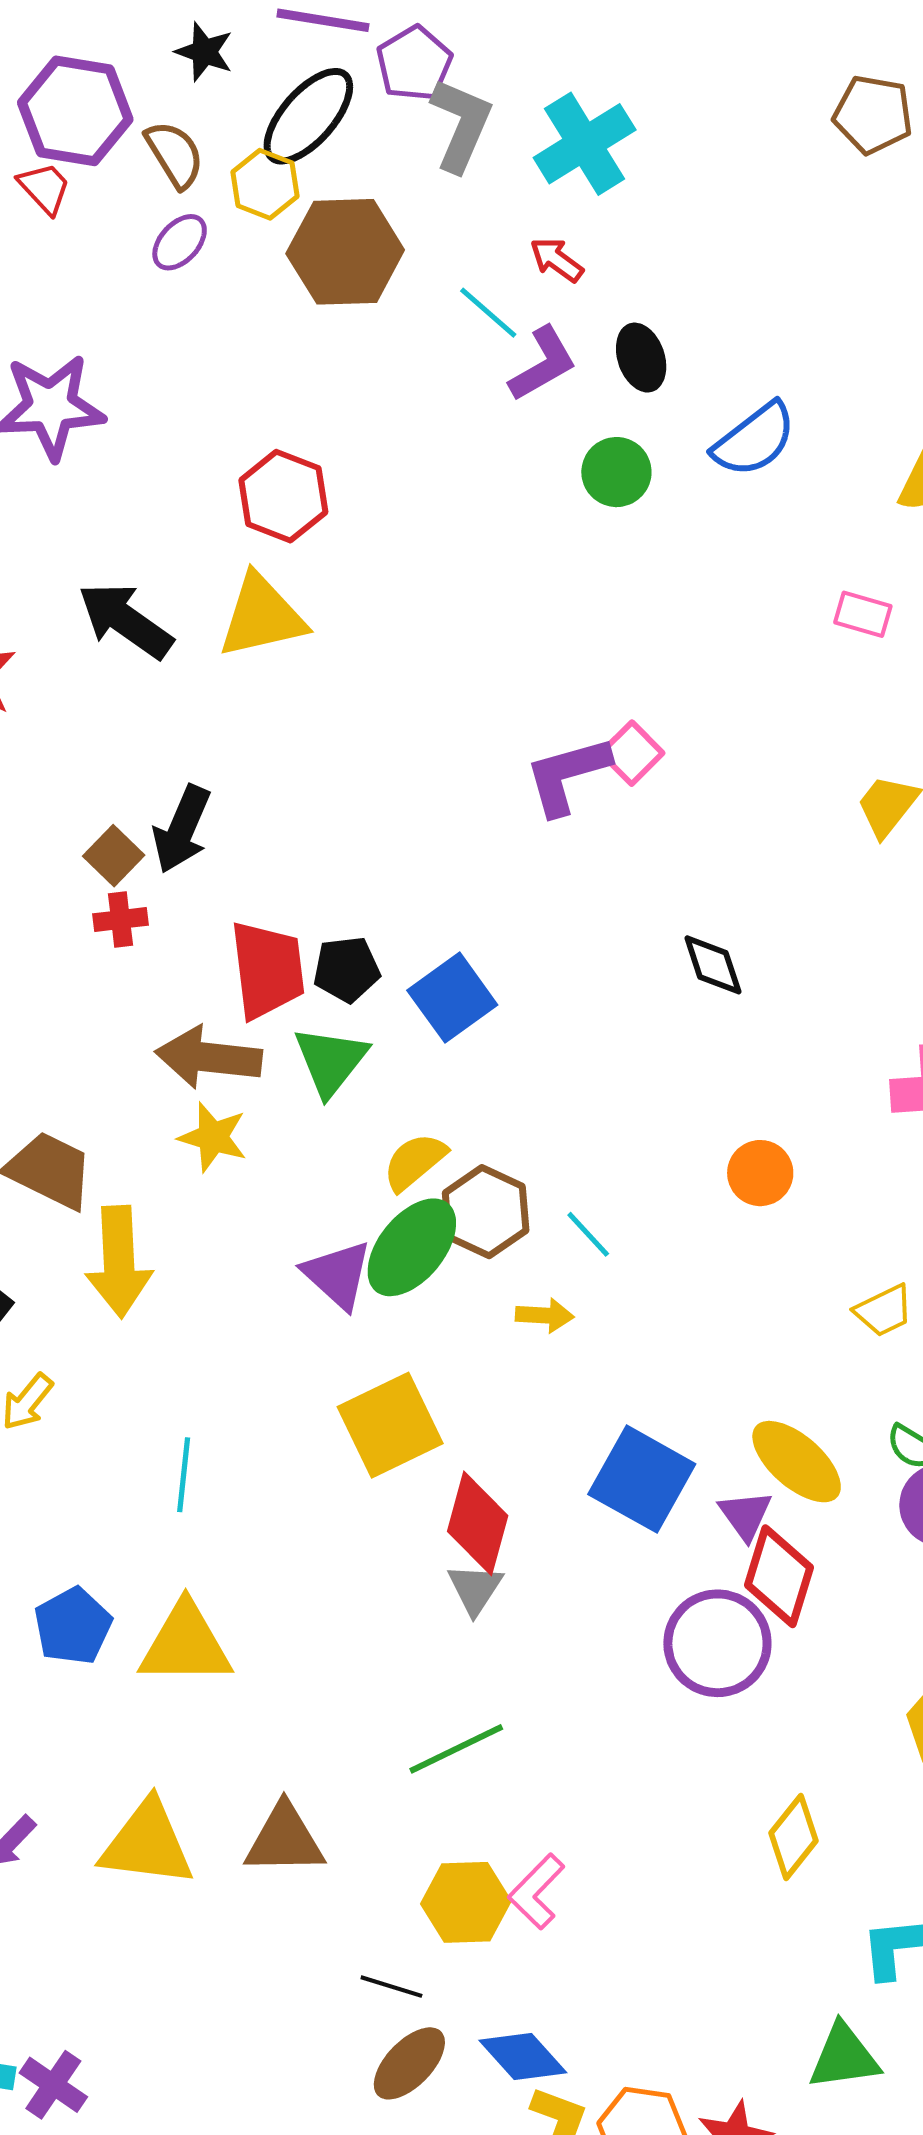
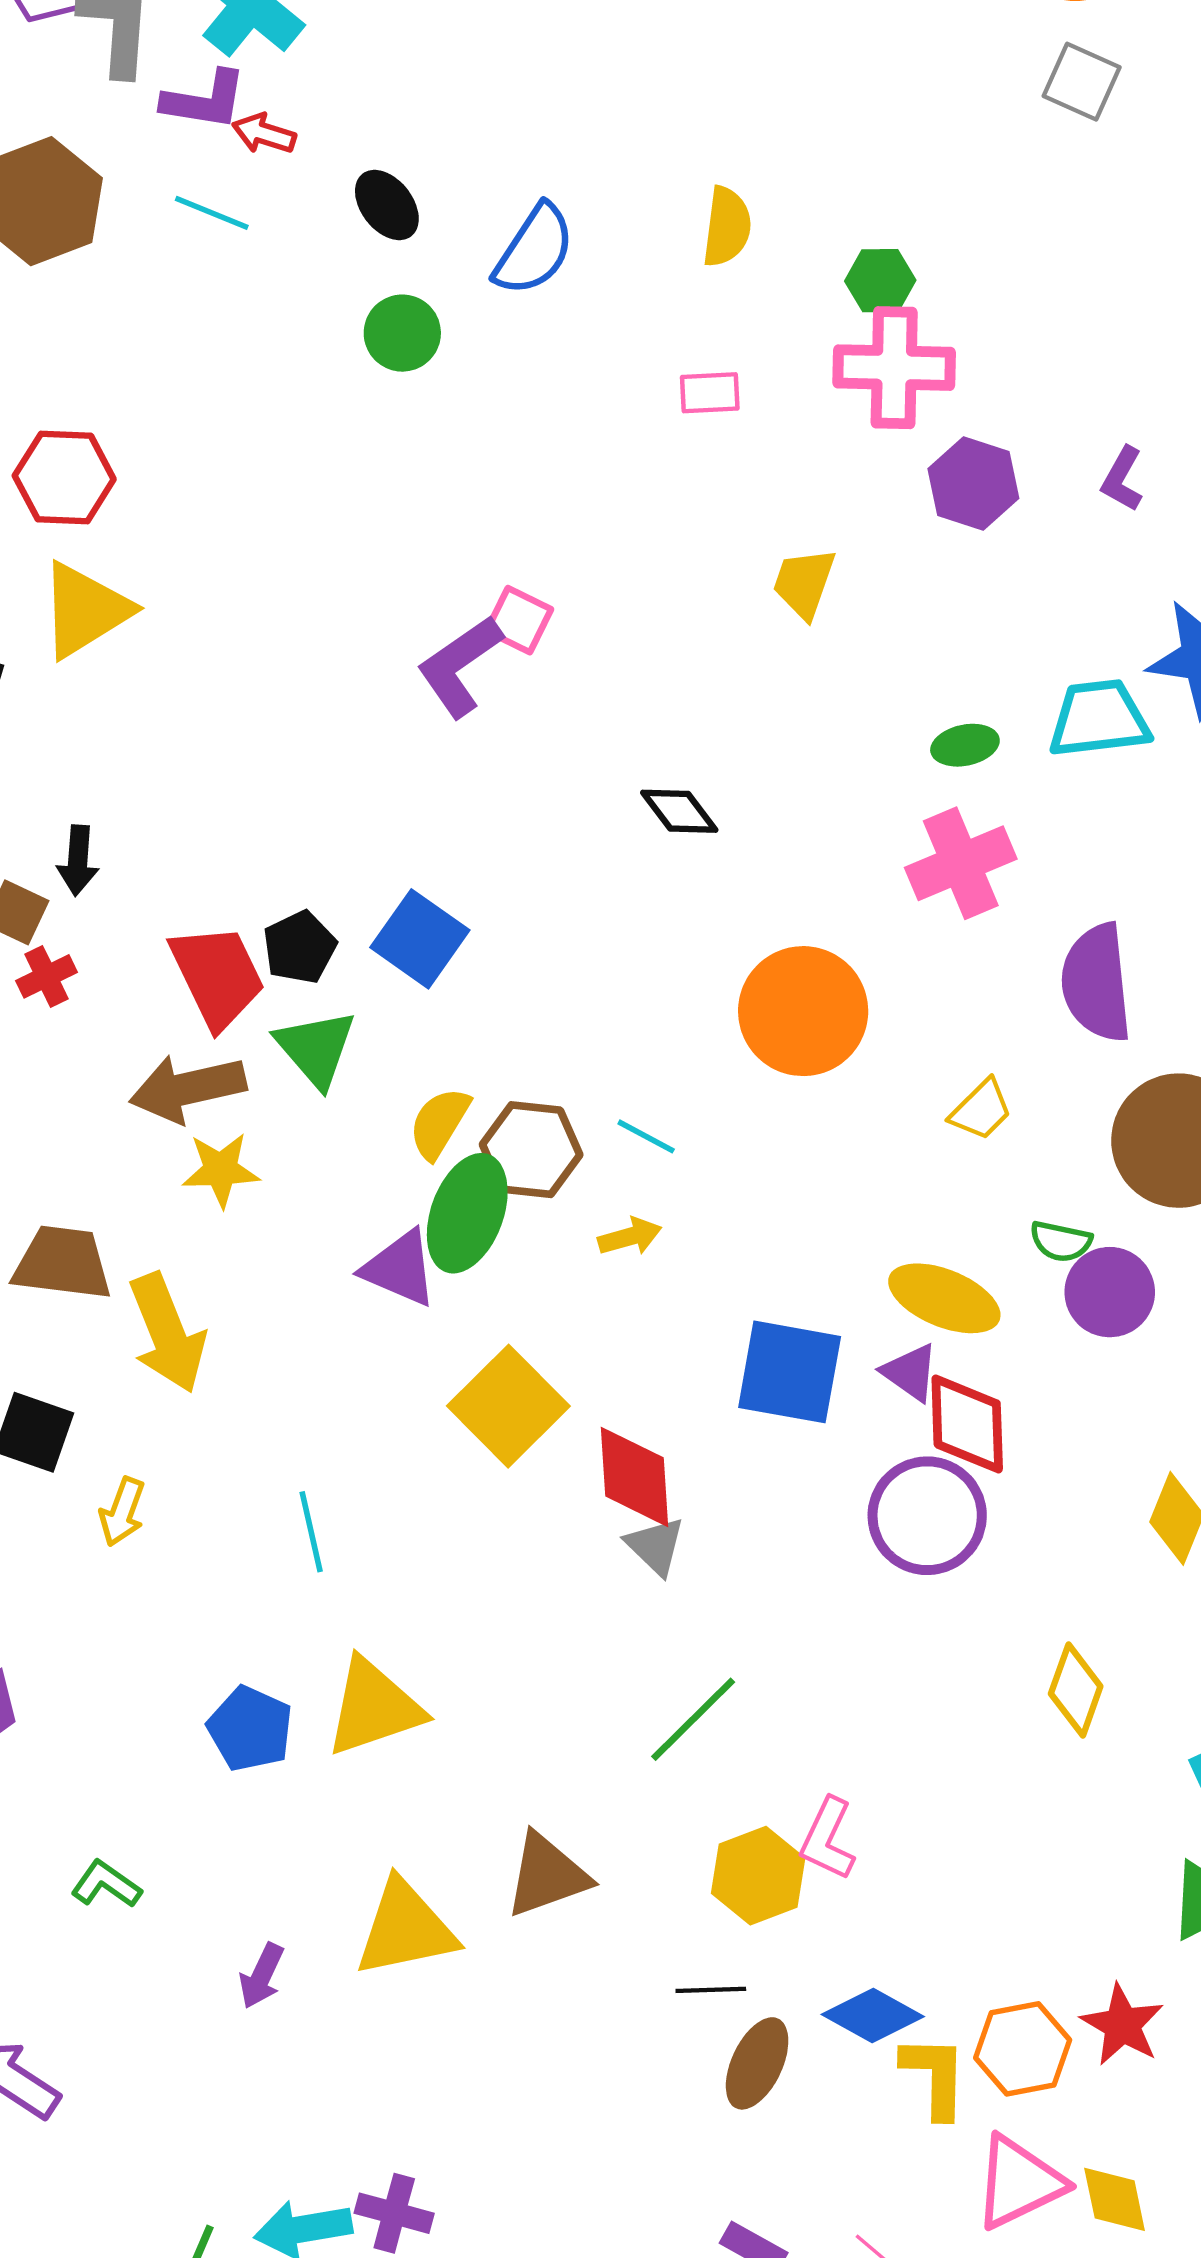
purple L-shape: (543, 364) -> (205, 100), moved, turned 58
black arrow: (182, 829) -> (78, 860), size x0.7
orange circle: (760, 1173) -> (803, 1011), size x1.8

